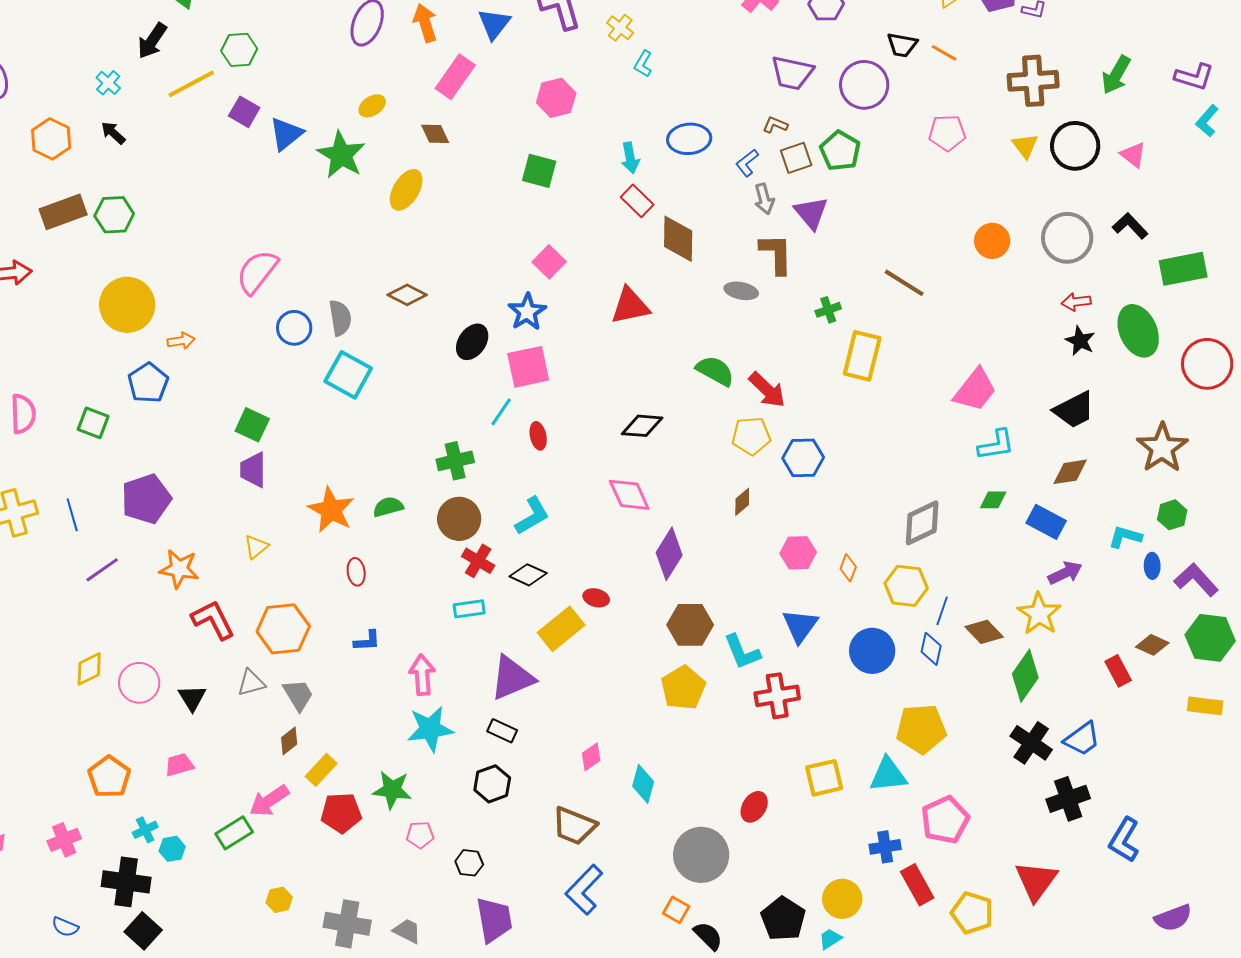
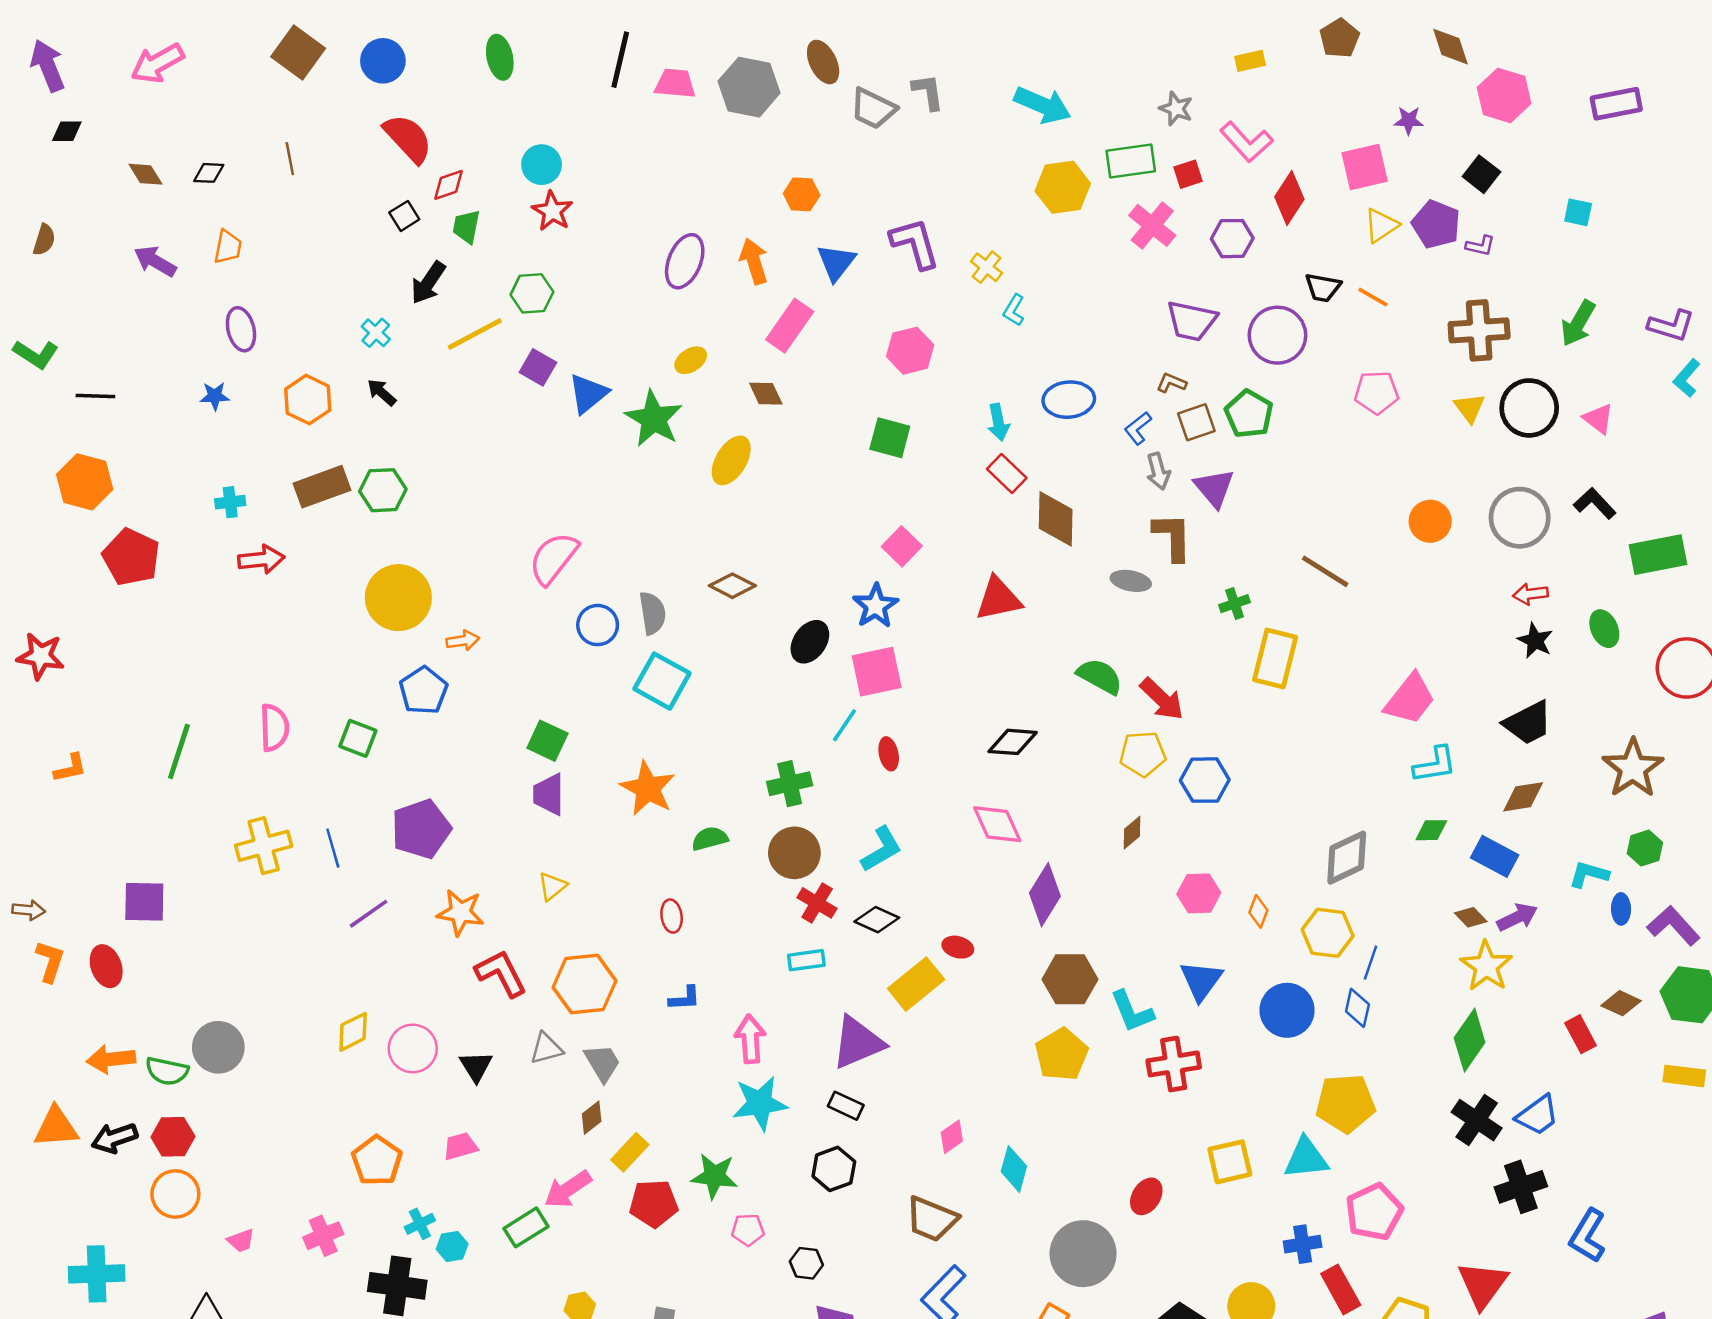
green ellipse: (1138, 331) -> (1604, 629), size x0.6
orange star: (331, 510) -> (648, 788), moved
brown diamond: (984, 632) -> (1471, 917), moved, size x0.7

